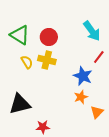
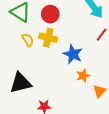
blue star: (83, 76) -> (73, 54), moved

